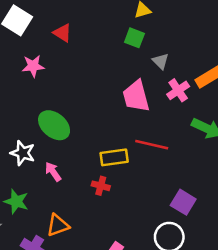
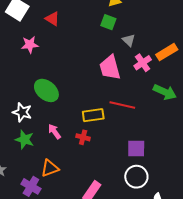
pink arrow: (53, 172) -> (54, 131), moved
green star: (16, 201) -> (24, 140), moved
purple square: (183, 202) -> (136, 149), moved, turned -30

